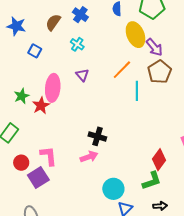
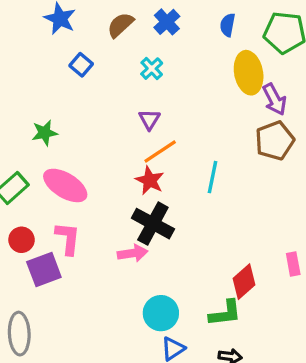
orange line: (122, 70) -> (160, 152), moved
pink ellipse: (53, 88) -> (65, 185), moved, turned -76
cyan line: (137, 91) -> (213, 177), moved
red star: (41, 106) -> (150, 180), moved, turned -30
black cross: (97, 136) -> (153, 224), size x1.4

